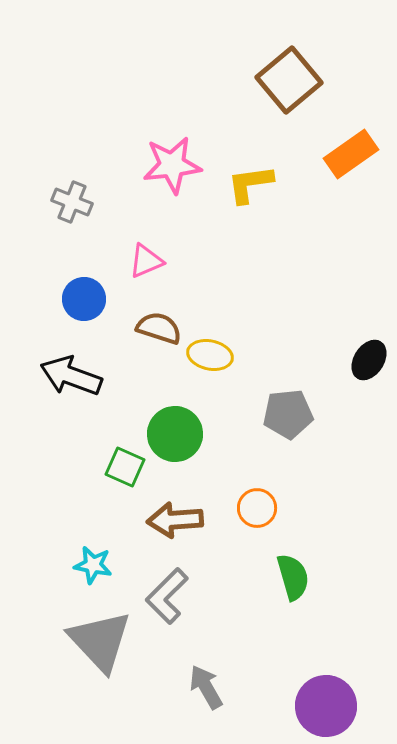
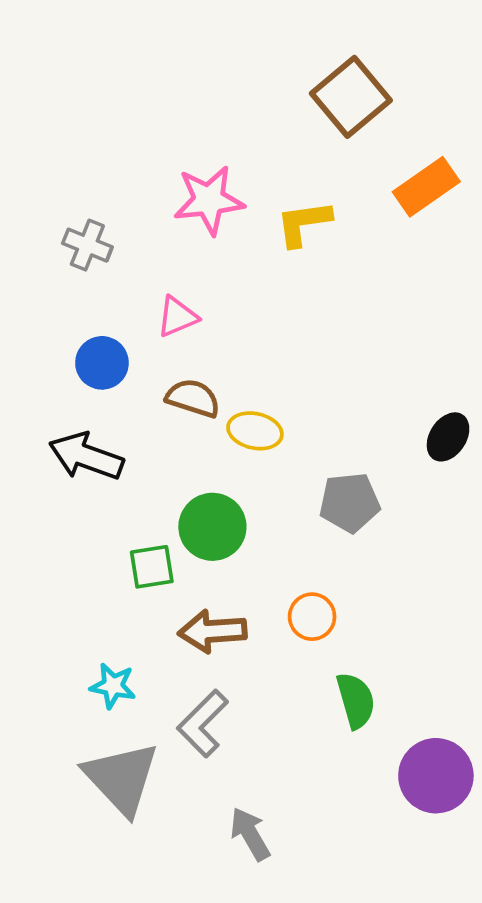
green square: (125, 467) -> (152, 567), turned -33
purple circle: (326, 706) -> (436, 776), moved

